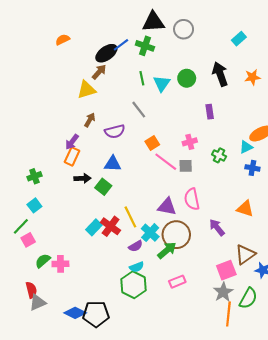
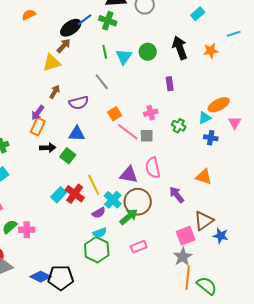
green semicircle: (248, 298) -> (207, 286), moved, turned -80

